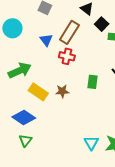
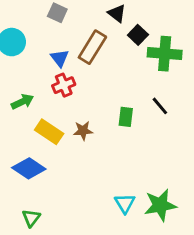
red cross: (67, 56) -> (64, 85), moved, turned -35
green arrow: (20, 70) -> (22, 102), size x0.7
green triangle: (25, 141) -> (31, 218), moved

